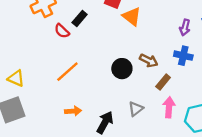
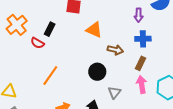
orange triangle: (132, 16) -> (94, 30), moved
black circle: (122, 69) -> (97, 72), moved
brown rectangle: (163, 82) -> (141, 63), moved

